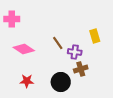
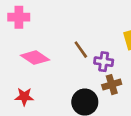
red star: (27, 81) -> (24, 97), moved

